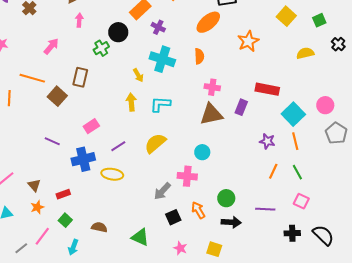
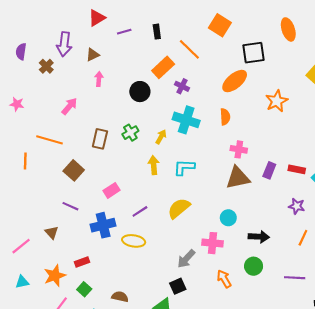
green cross: (101, 48) -> (130, 133), moved
yellow arrow: (138, 75) -> (161, 137), turned -120
red rectangle: (267, 89) -> (297, 169), moved, size x0.7
brown square: (57, 96) -> (74, 170), moved
brown triangle: (34, 185) -> (52, 232), moved
orange star: (37, 207) -> (55, 276), size x1.5
black square: (173, 217) -> (178, 286), moved
black arrow: (231, 222) -> (259, 237), moved

